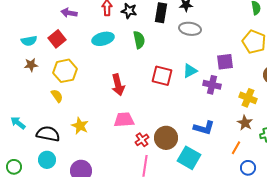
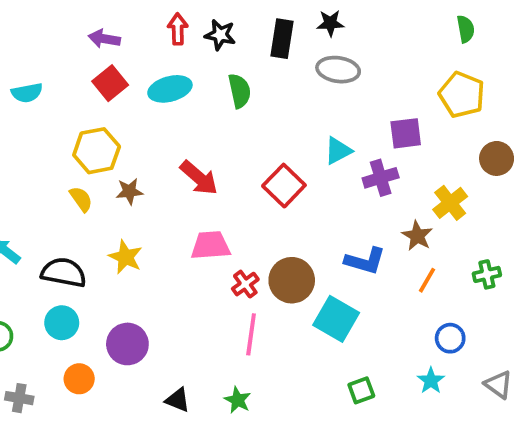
red square: (57, 39) -> (110, 83), moved
brown star: (31, 65) -> (129, 191), moved
red square: (162, 76) -> (284, 186), moved, turned 30
red arrow: (118, 85) -> (199, 178), turned -35
purple cross: (212, 85) -> (381, 178), turned -30
yellow cross: (248, 98) -> (450, 203), turned 30
brown star: (245, 123) -> (417, 236), moved
orange line: (236, 148) -> (427, 280), moved

